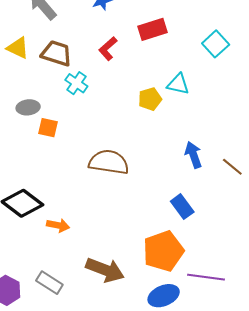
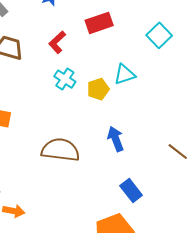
cyan cross: (76, 83) -> (65, 79), moved
cyan triangle: (178, 84) -> (125, 74), turned -30
blue arrow: (193, 155) -> (116, 139), moved

